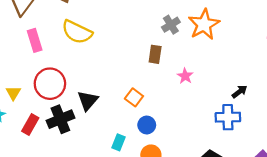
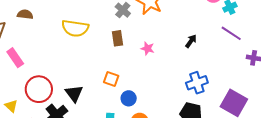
yellow semicircle: (77, 32) -> (75, 28), moved
black arrow: (240, 92) -> (191, 41), moved
blue cross: (228, 117) -> (197, 83), moved

